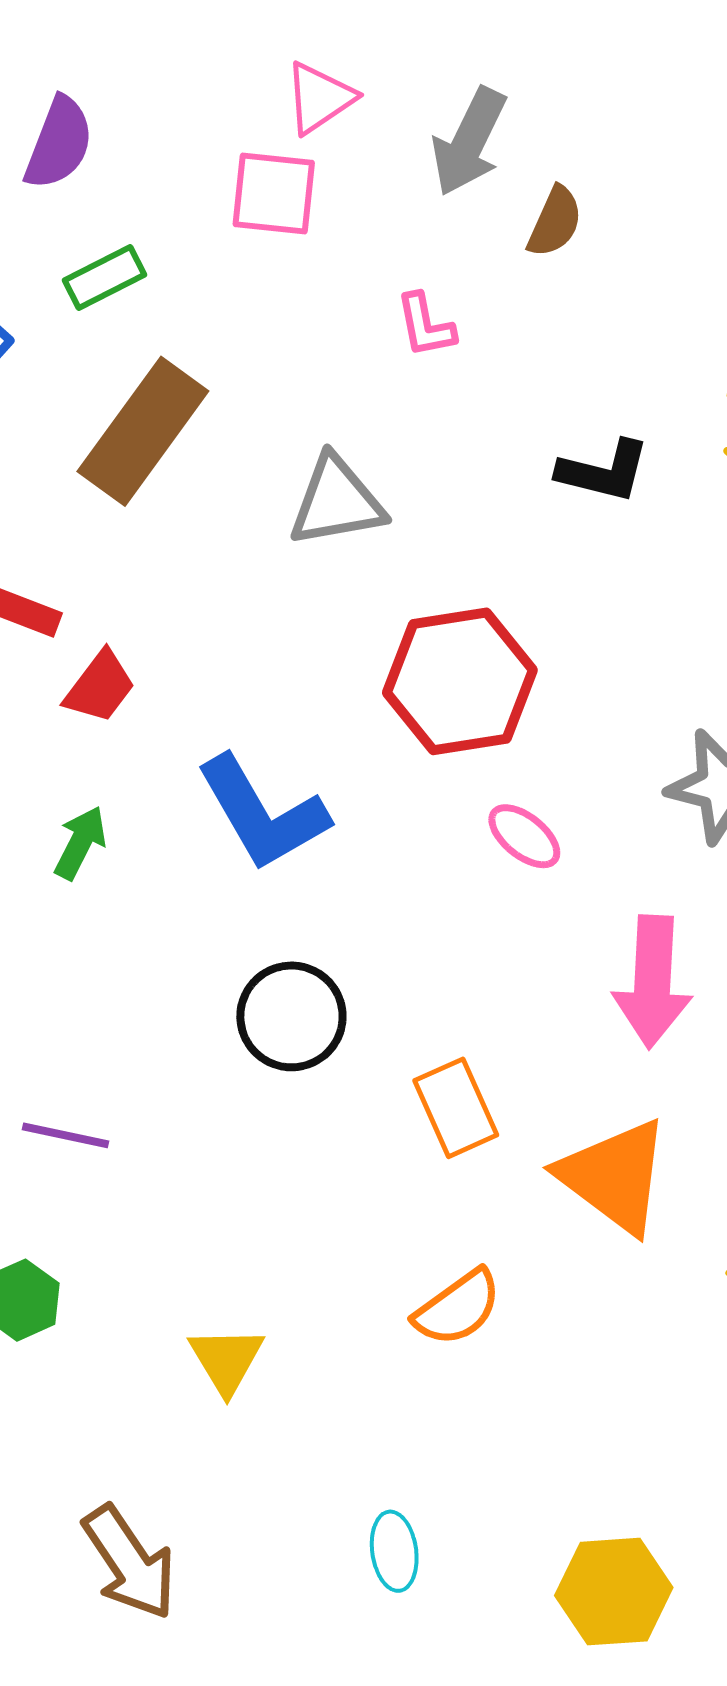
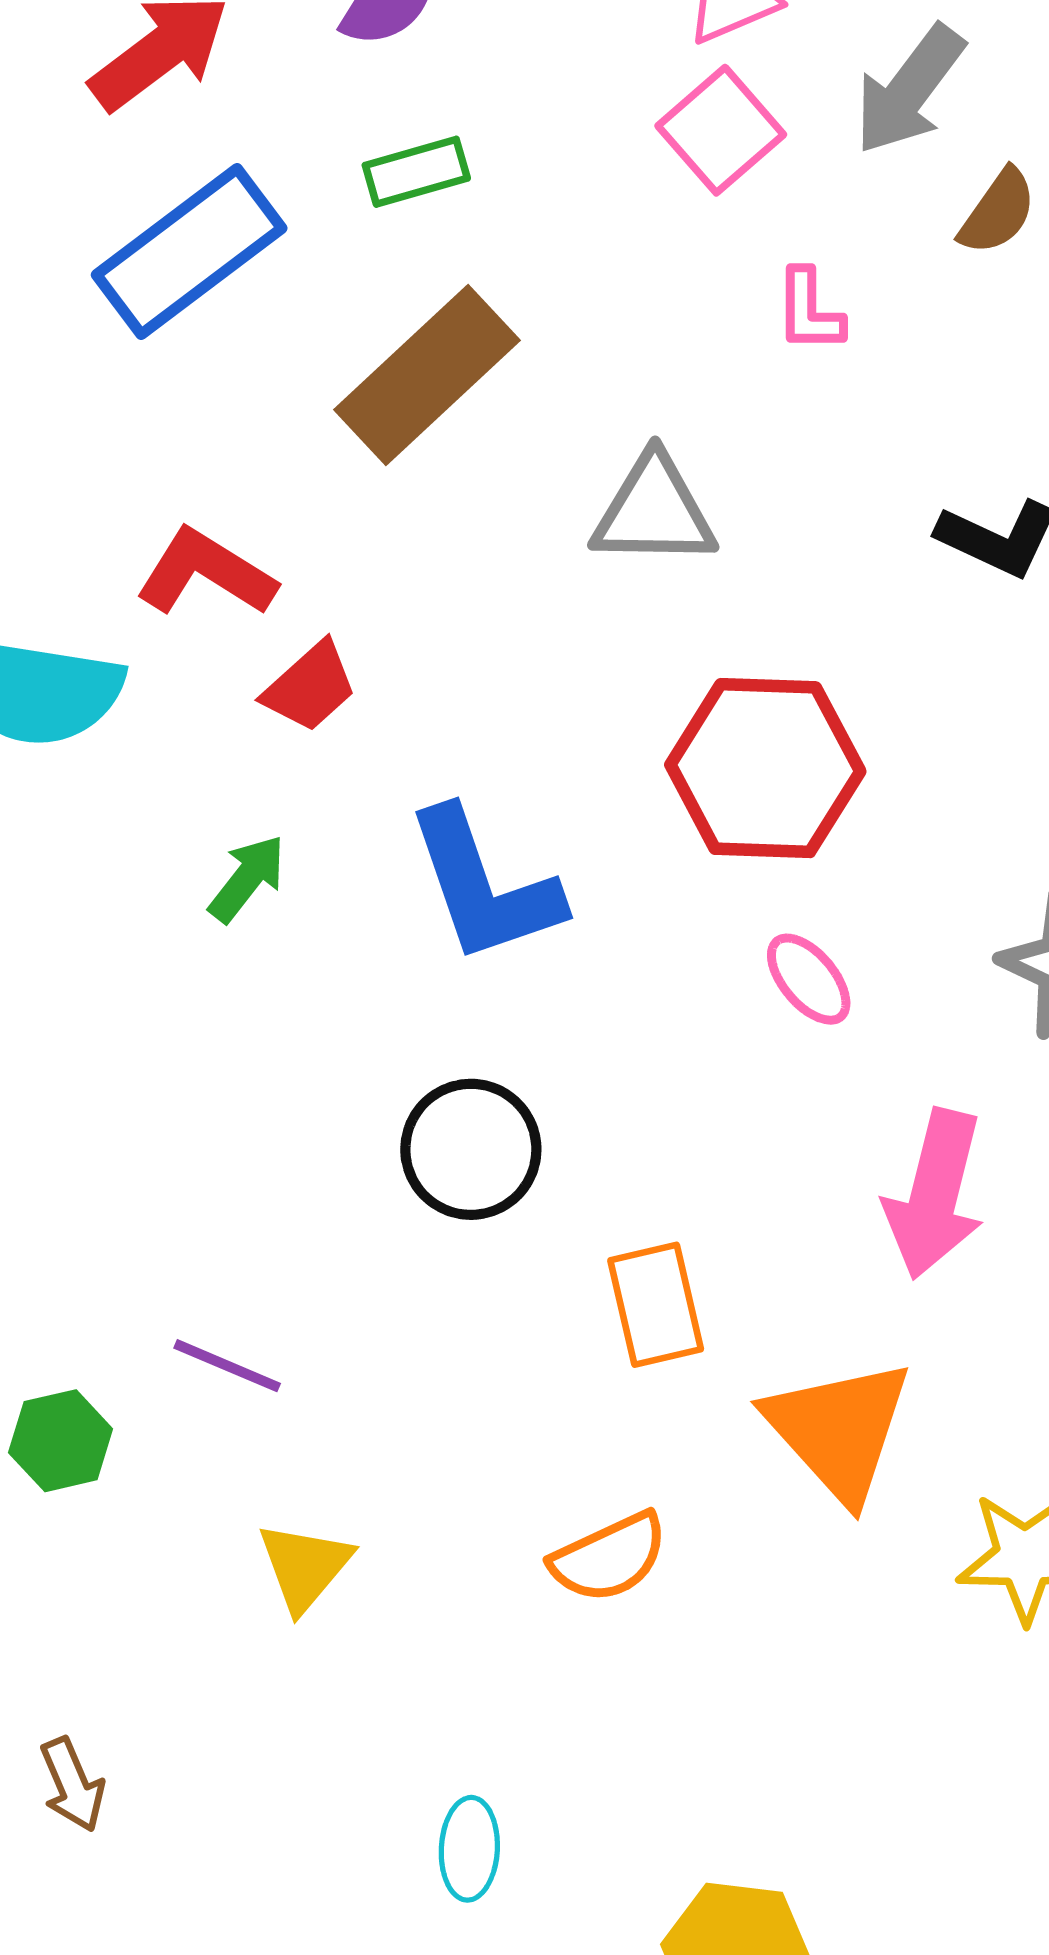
pink square: (274, 194) -> (721, 130), moved, turned 32
purple line: (65, 1135) -> (227, 1366), moved
brown arrow: (129, 1562) -> (72, 1785), moved, size x0.6

